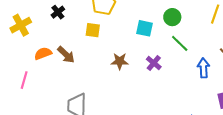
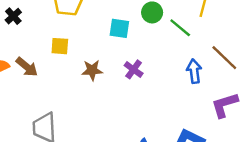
yellow square: (93, 30) -> (60, 46), moved
green line: (180, 43) -> (180, 28), moved

